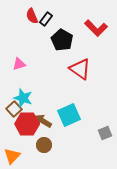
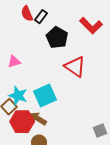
cyan square: (69, 115) -> (45, 96), moved

